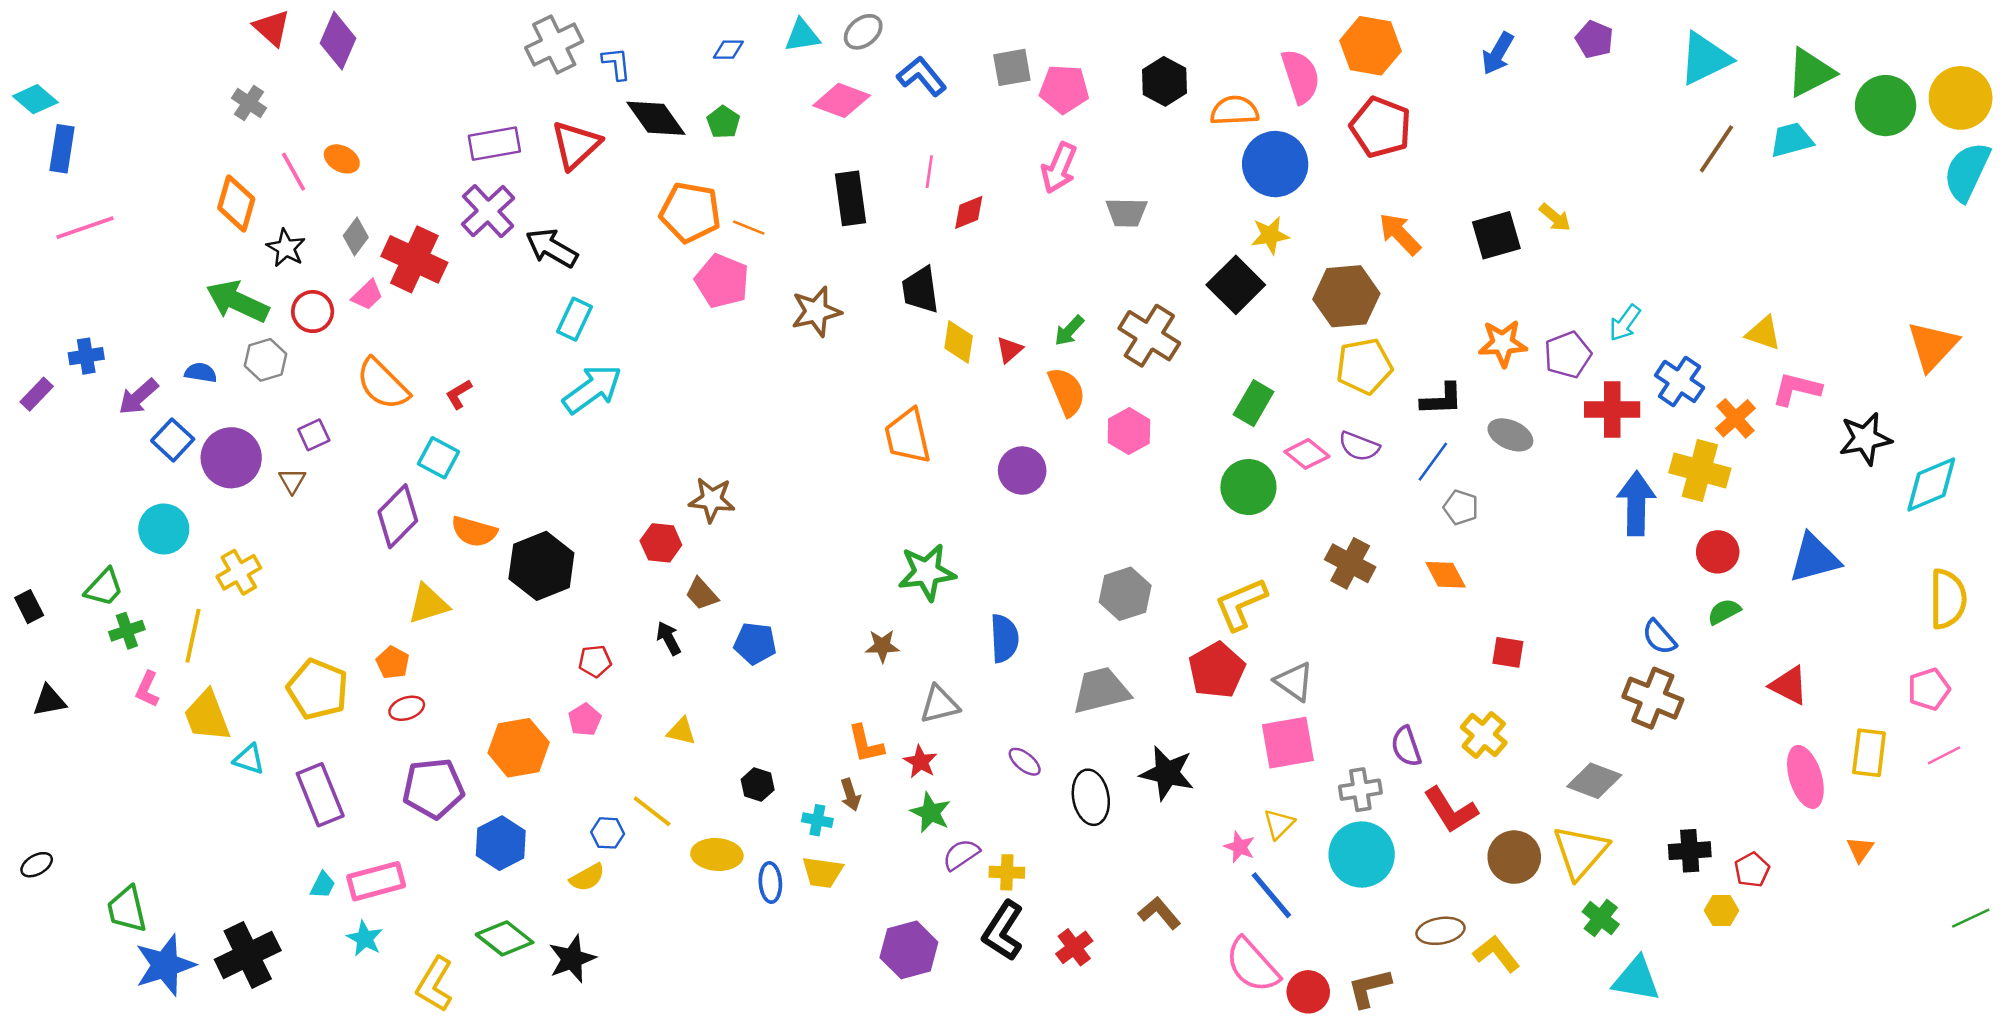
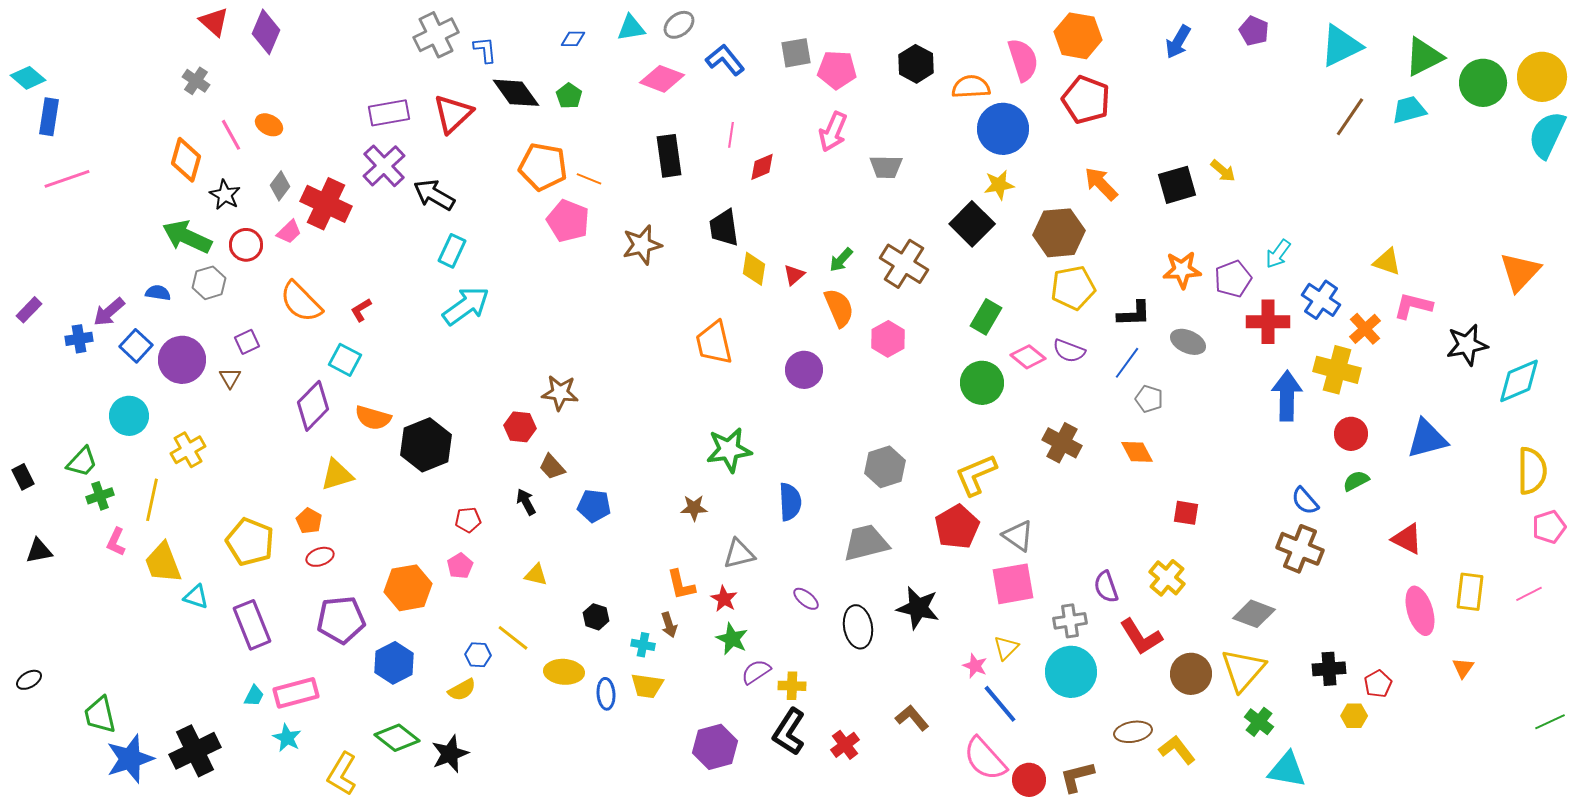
blue cross: (86, 356) -> (79, 339), moved
pink pentagon: (1929, 689) -> (1549, 527), moved

